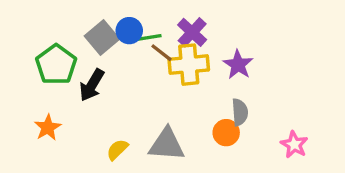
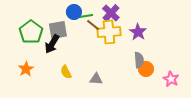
gray square: (102, 37) -> (58, 30), moved, turned 30
orange circle: (226, 133) -> (146, 69), moved
gray triangle: (167, 145) -> (96, 79), size x0.6
yellow semicircle: (117, 150) -> (66, 72), moved, turned -72

